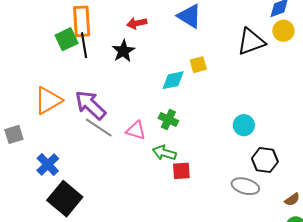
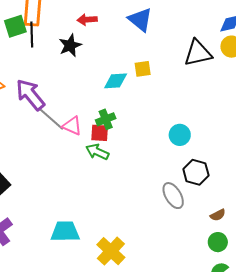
green cross: (168, 120) -> (106, 119), turned 36
gray line: (99, 128) -> (52, 119), moved
red square: (181, 171) -> (100, 133), moved
gray ellipse: (245, 186) -> (173, 196), turned 36

